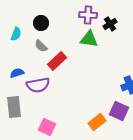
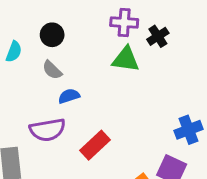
red rectangle: (57, 61) -> (95, 145), moved
blue semicircle: (17, 73) -> (69, 96), moved

